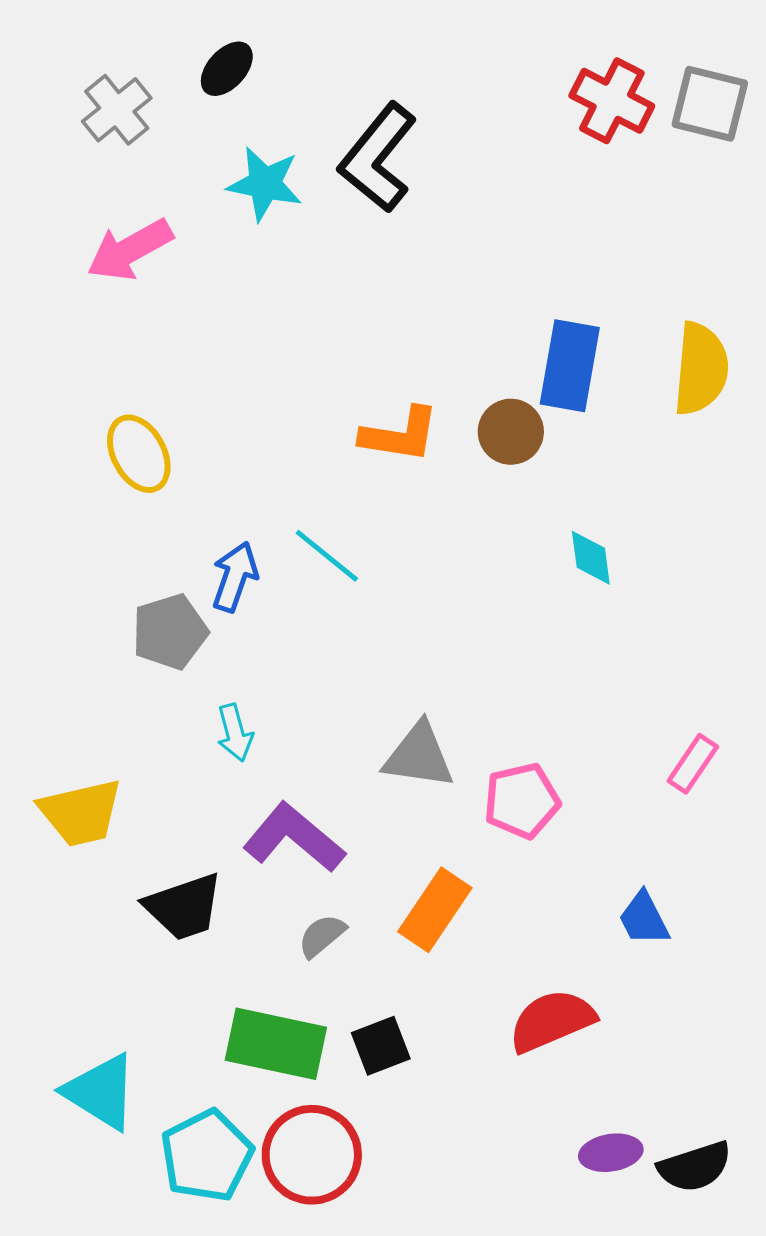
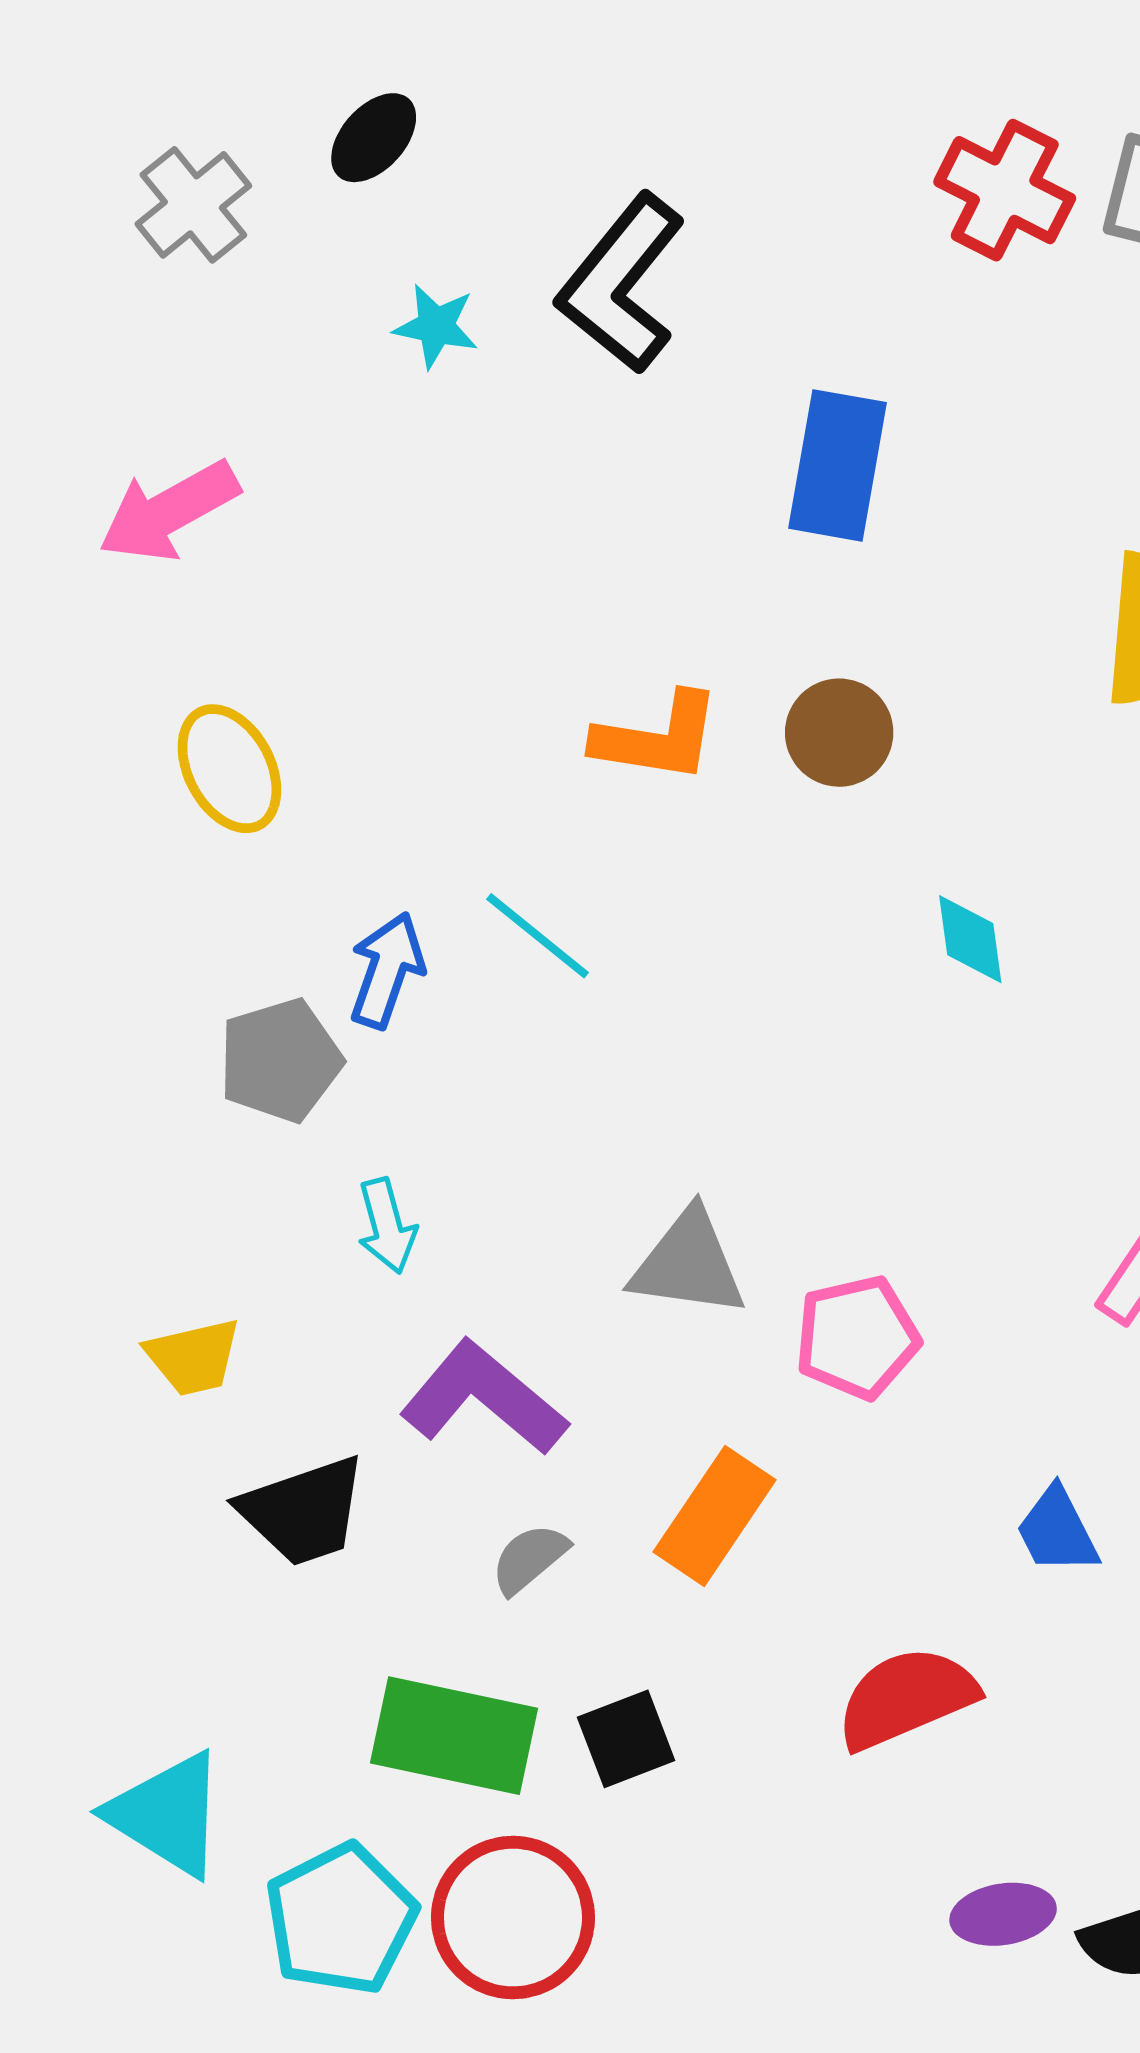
cyan star: (265, 184) -> (436, 326), size x0.7
pink arrow: (130, 250) -> (169, 511), moved
blue rectangle: (570, 366) -> (837, 465), moved
yellow trapezoid: (81, 813) -> (193, 1357), moved, size x0.7

